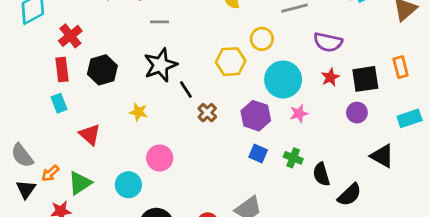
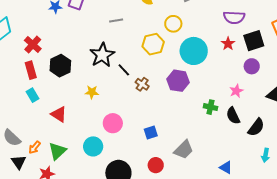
gray line: (160, 22) -> (116, 20), moved
purple semicircle: (328, 42) -> (234, 17), moved
pink star: (299, 113) -> (236, 91), moved
blue square: (258, 153) -> (151, 133), moved, turned -32

